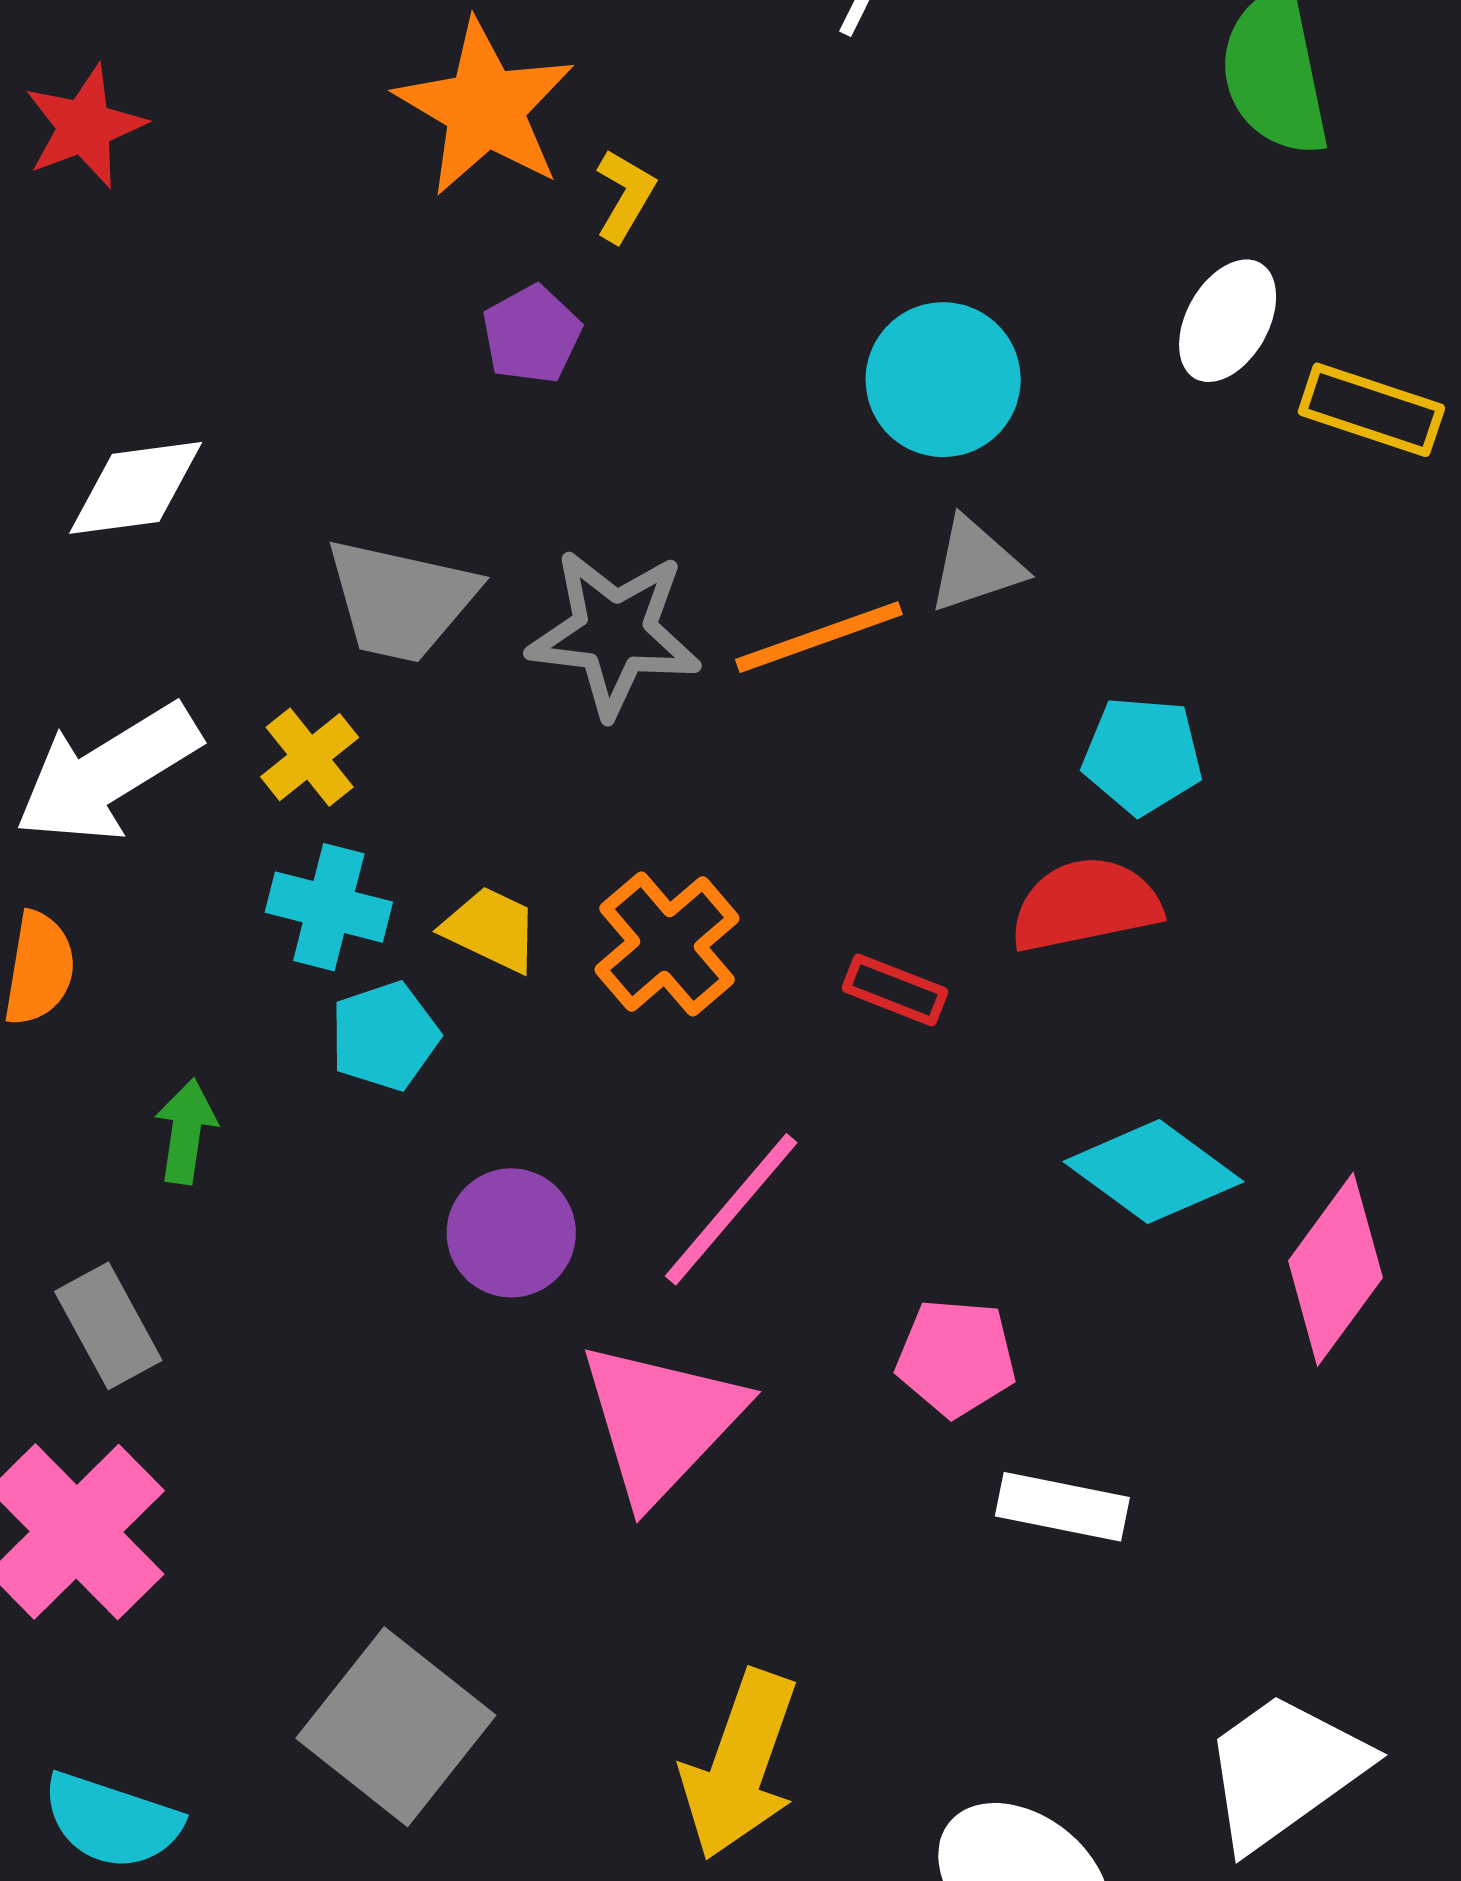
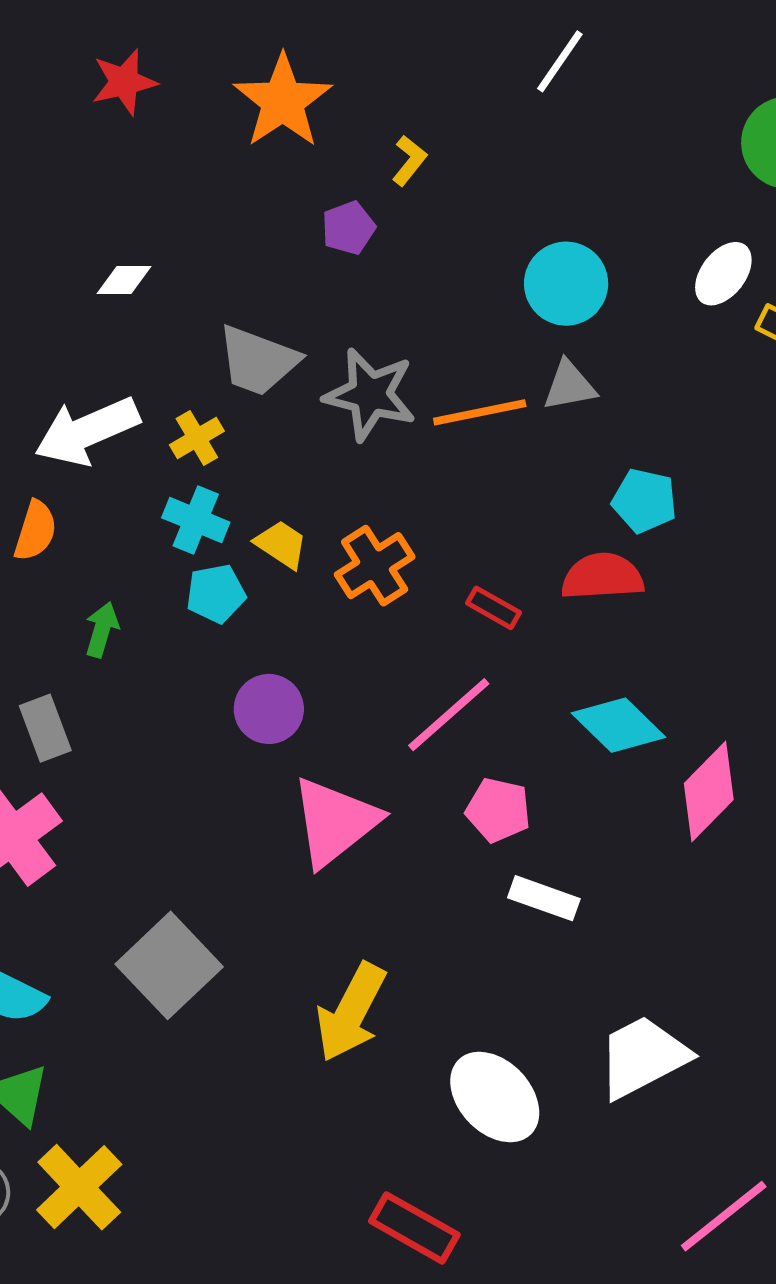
orange star: (485, 108) -> (283, 101), moved
white diamond: (136, 488) -> (124, 280), size x0.7
pink line: (731, 1209) -> (449, 715), moved

